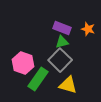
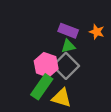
pink hexagon: (23, 63) -> (46, 65), moved
yellow triangle: (68, 85) -> (62, 98), moved

